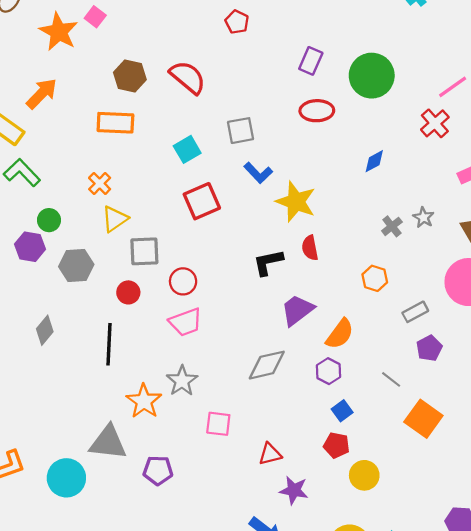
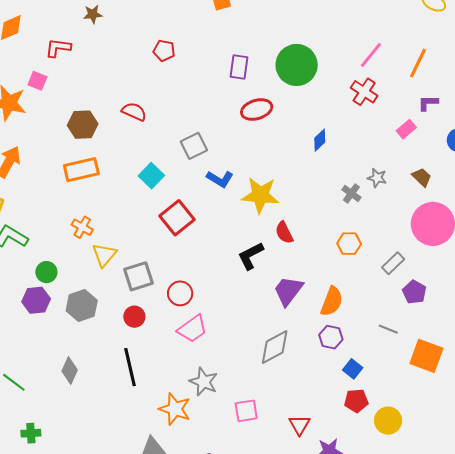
red semicircle: (188, 77) -> (134, 112), size x0.7
red triangle: (270, 454) -> (299, 425), turned -30

